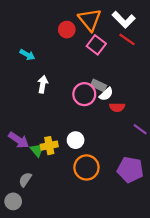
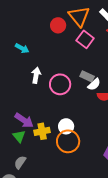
pink circle: (84, 94) -> (60, 84), moved
purple arrow: (19, 140) -> (24, 120), moved
green triangle: (37, 150) -> (19, 136), moved
orange circle: (86, 167) -> (68, 141), moved

